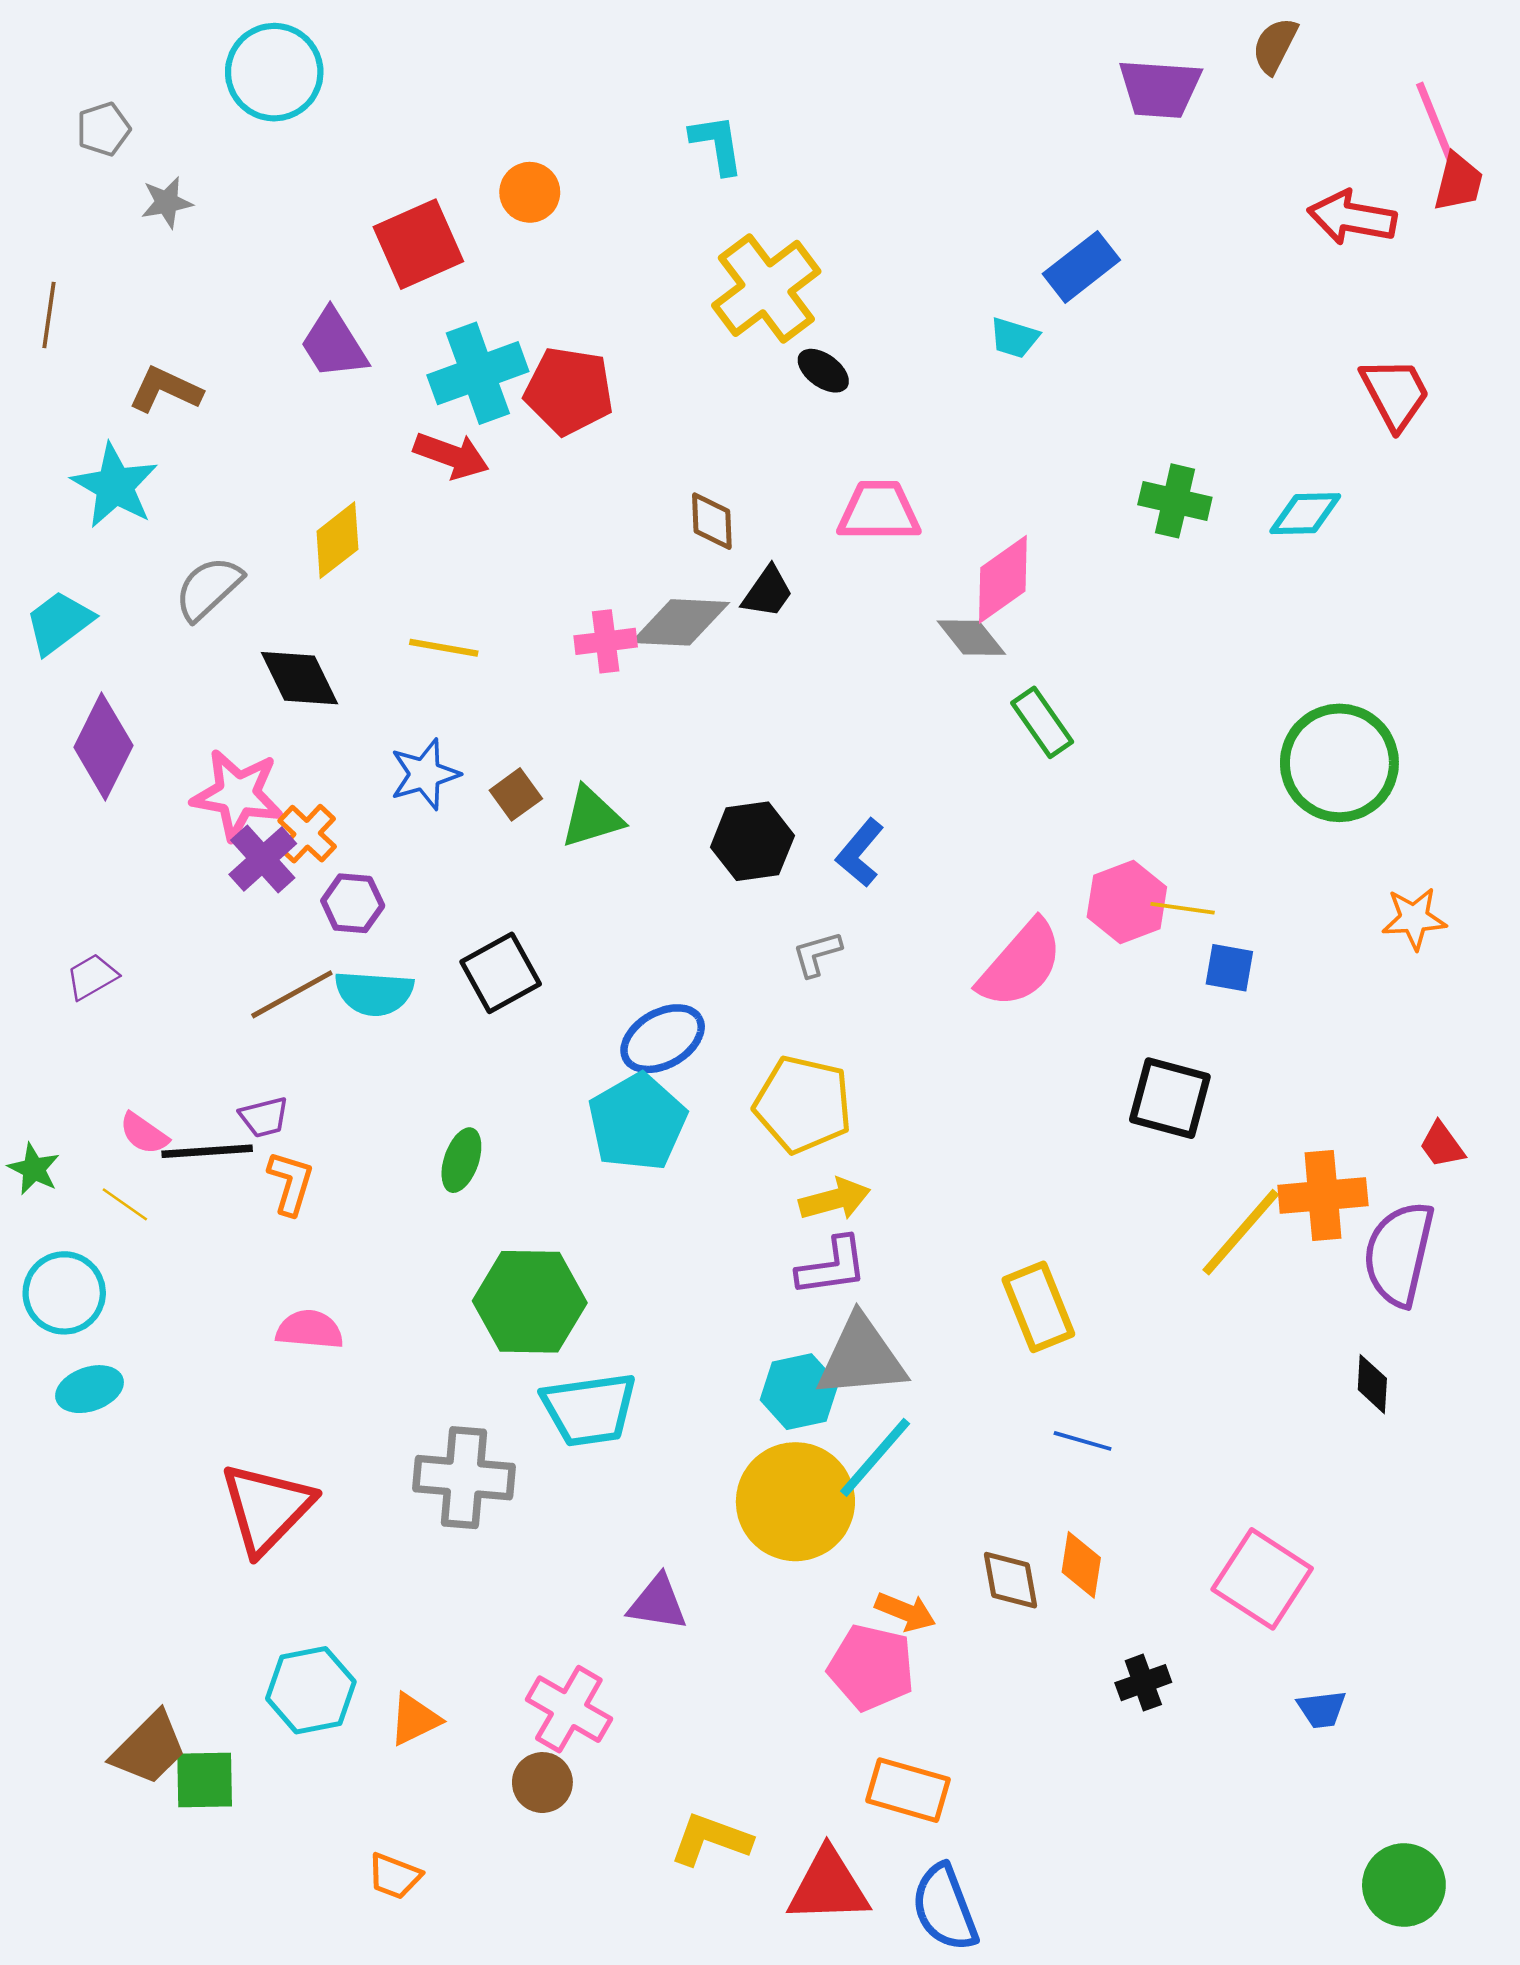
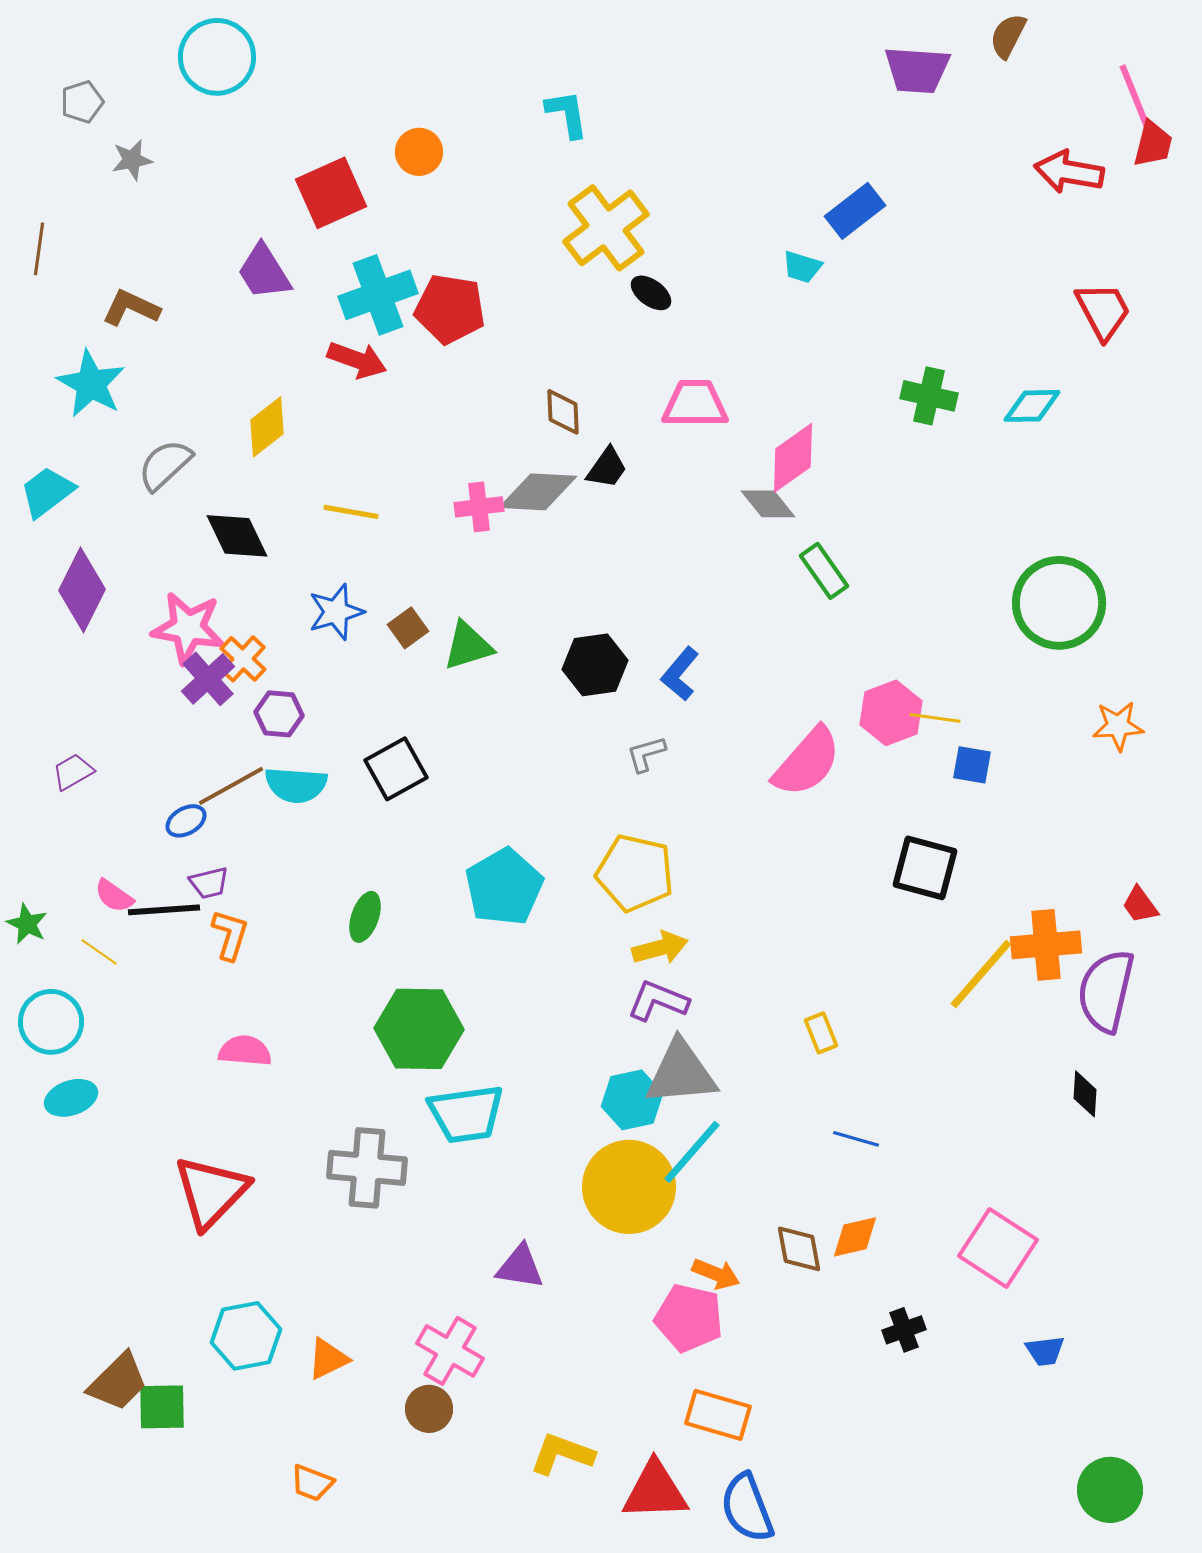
blue ellipse: (663, 1039) -> (186, 821), moved, size x0.6
purple L-shape: (832, 1266) -> (658, 1001), turned -150
yellow rectangle: (1038, 1307) -> (821, 1033), size x0.6
orange diamond: (1081, 1565) -> (855, 1237), turned 68

